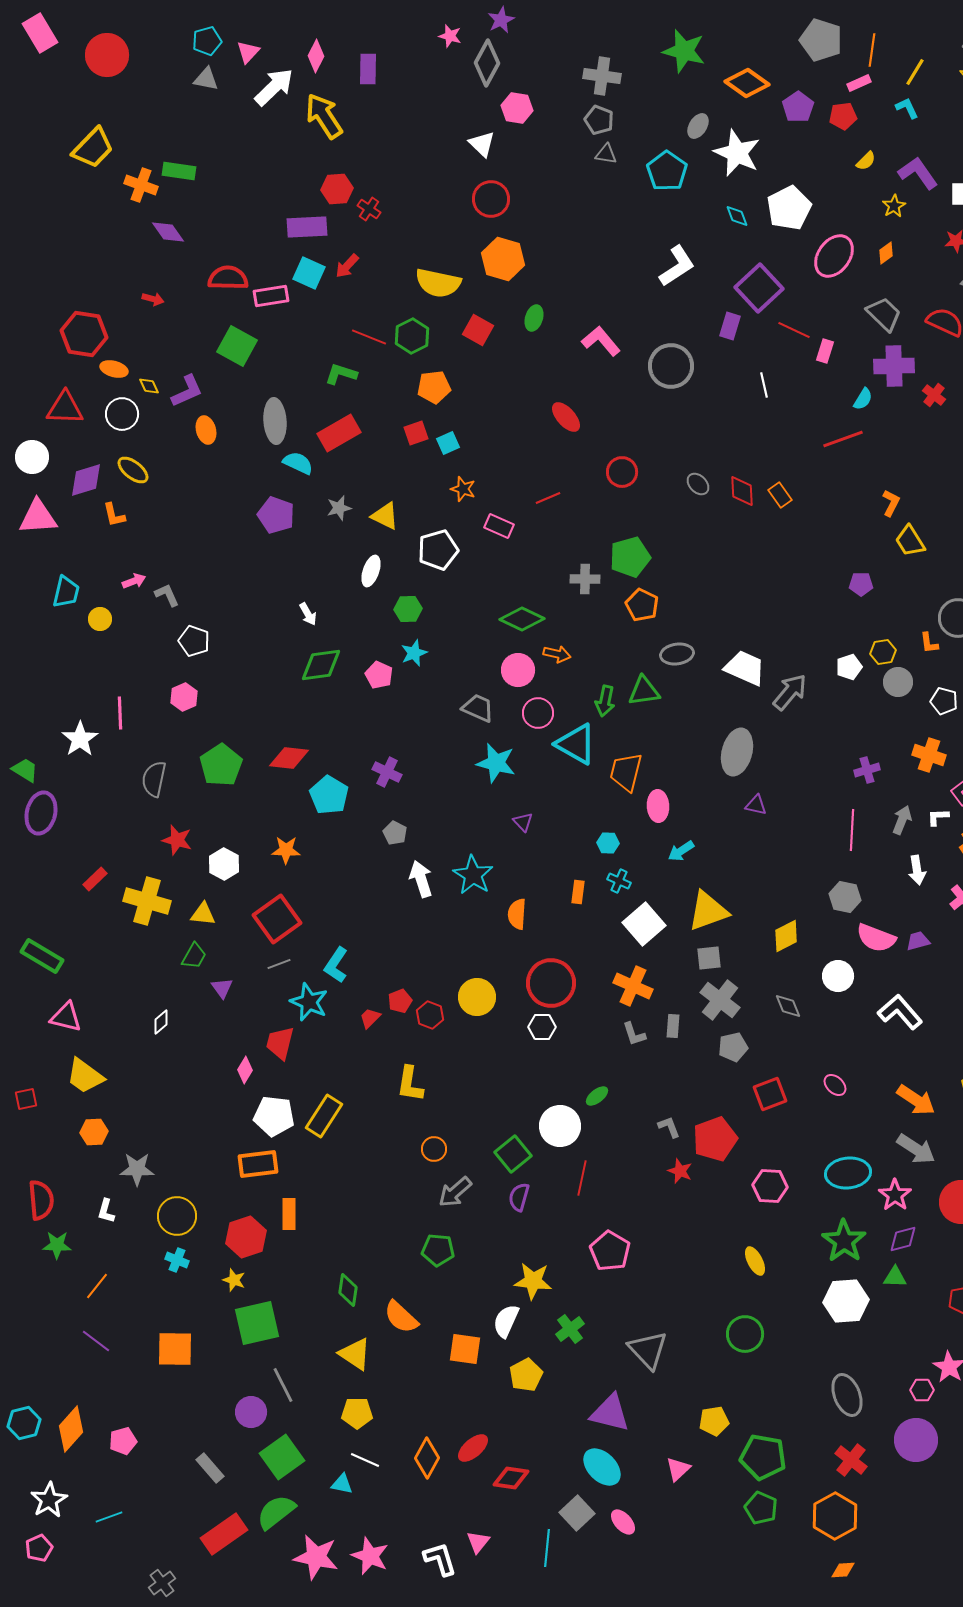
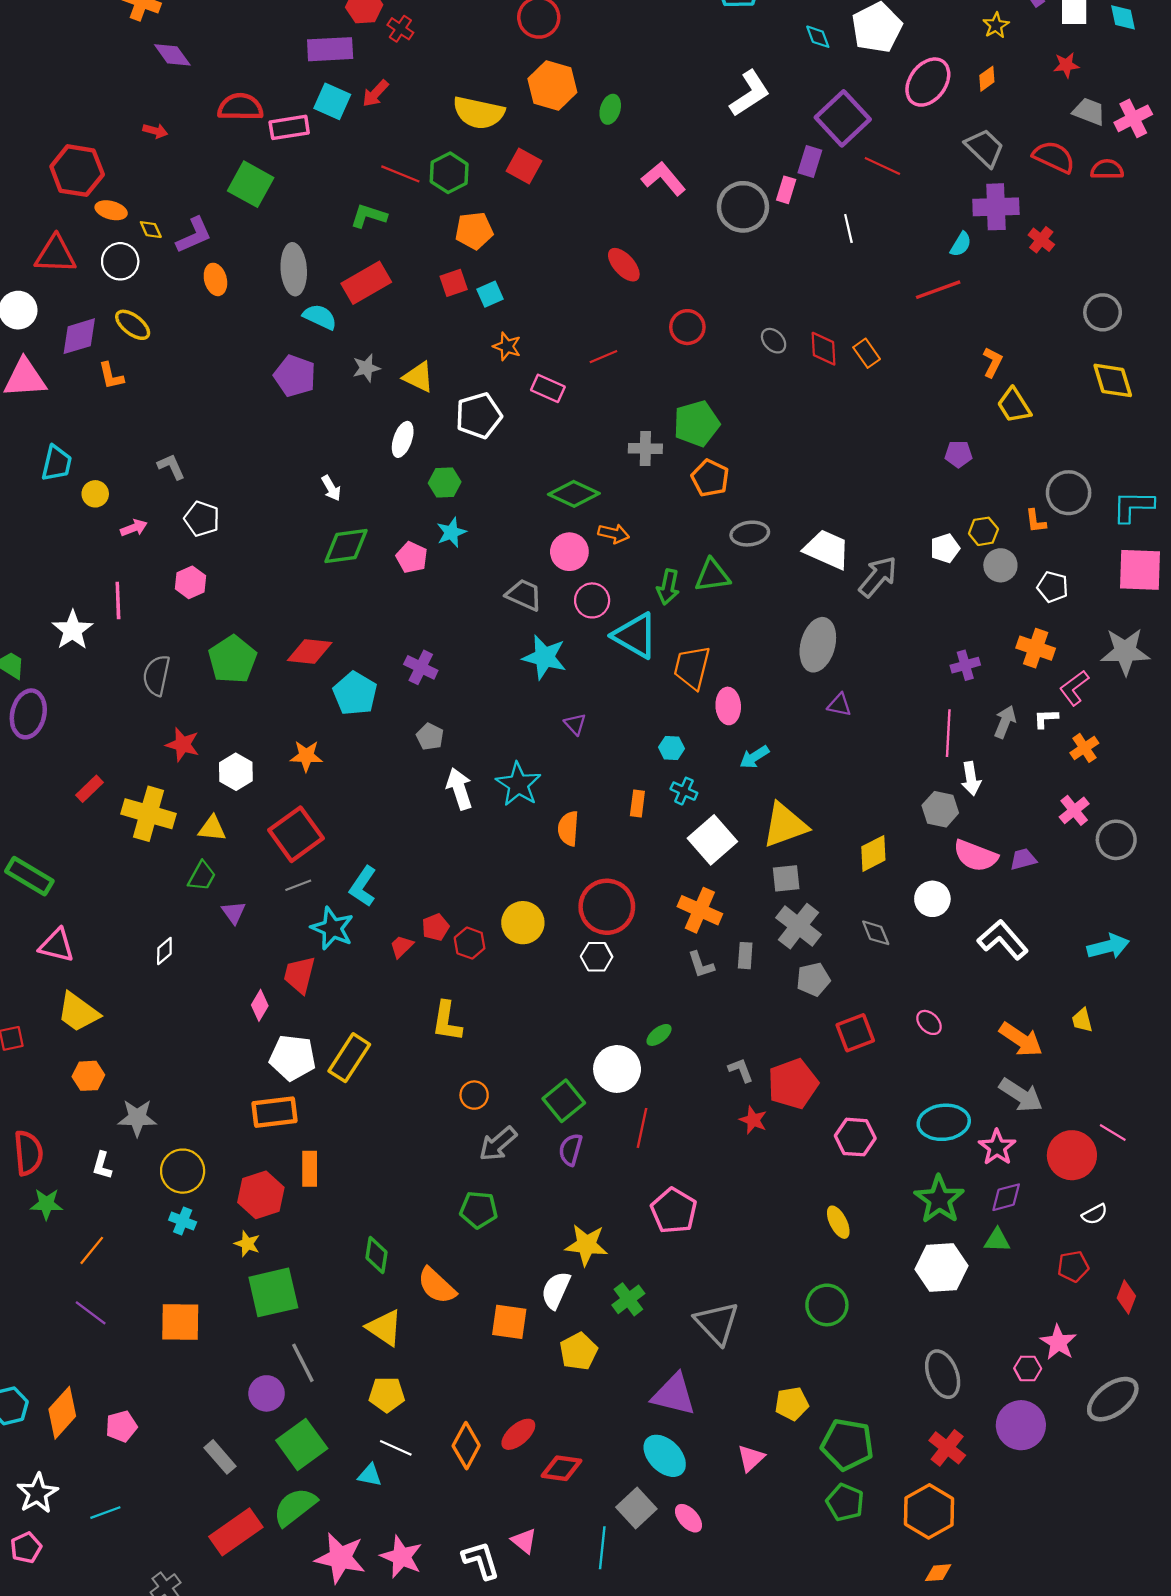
green ellipse: (534, 318) -> (610, 109), moved
pink rectangle: (825, 351) -> (786, 190), moved
pink arrow: (134, 581) -> (134, 528), moved
white arrow: (917, 870) -> (971, 779), moved
pink triangle: (478, 1542) -> (524, 1541), turned -30

